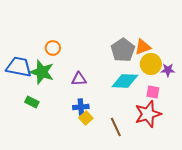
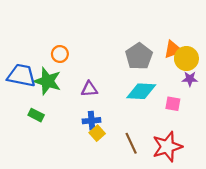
orange triangle: (143, 47) -> (173, 49), moved
yellow circle: (151, 64) -> (186, 59), moved
red star: (148, 114) -> (167, 147), moved

